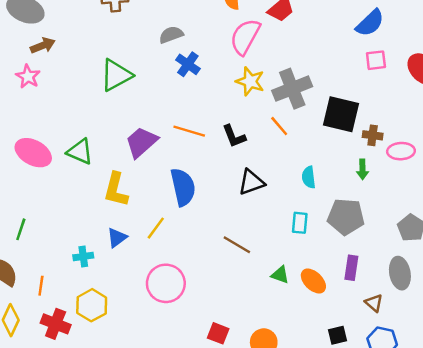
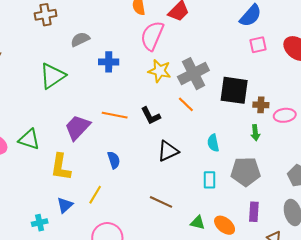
gray semicircle: (171, 35) -> (80, 39), moved
blue cross: (188, 64) -> (109, 62), turned -30
blue semicircle: (183, 187) -> (114, 160), size x0.6

